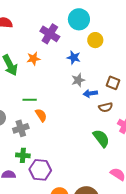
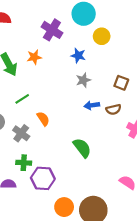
blue arrow: (90, 93) -> (92, 105), moved
green line: (30, 100) -> (22, 99), moved, turned -32
gray cross: (21, 128) -> (21, 133), turned -35
green semicircle: (101, 138) -> (82, 148), moved

